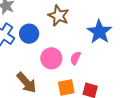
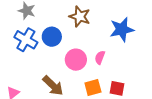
blue star: (99, 32) -> (122, 29), turned 30

